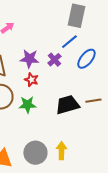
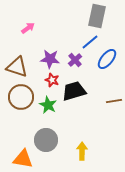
green star: (27, 105) -> (48, 105), turned 30
black trapezoid: (67, 105) -> (74, 91), moved
gray circle: (35, 153) -> (46, 140), moved

